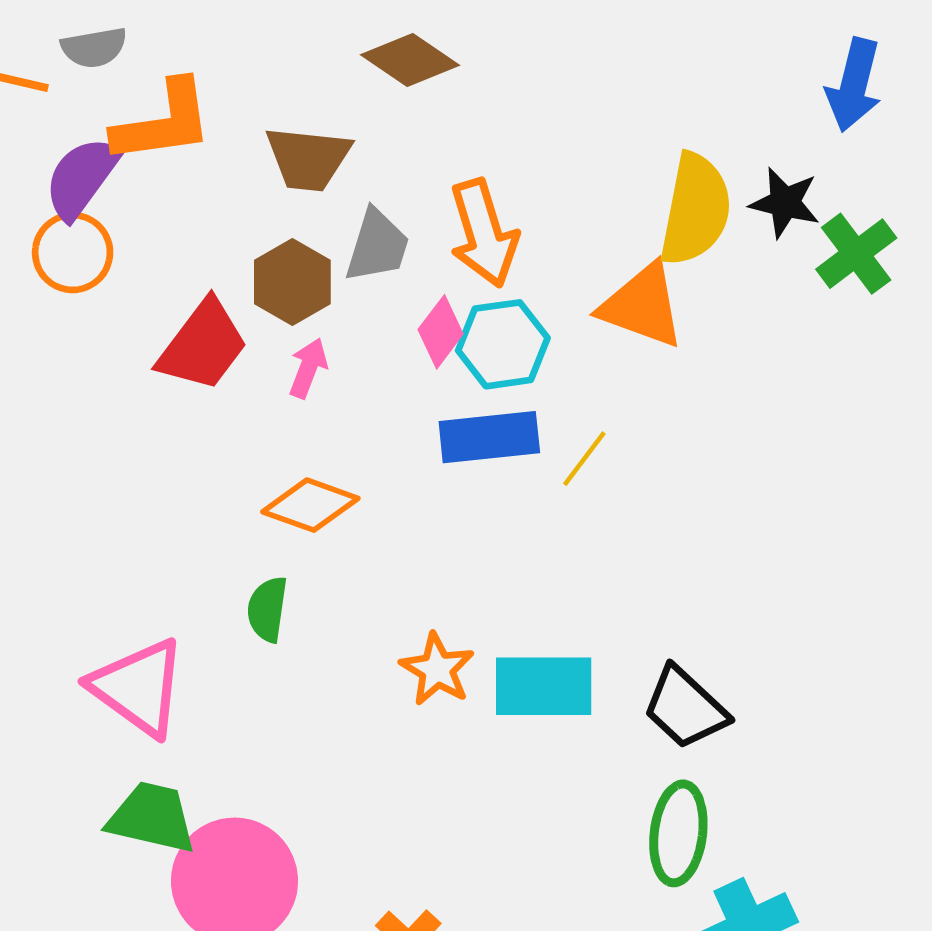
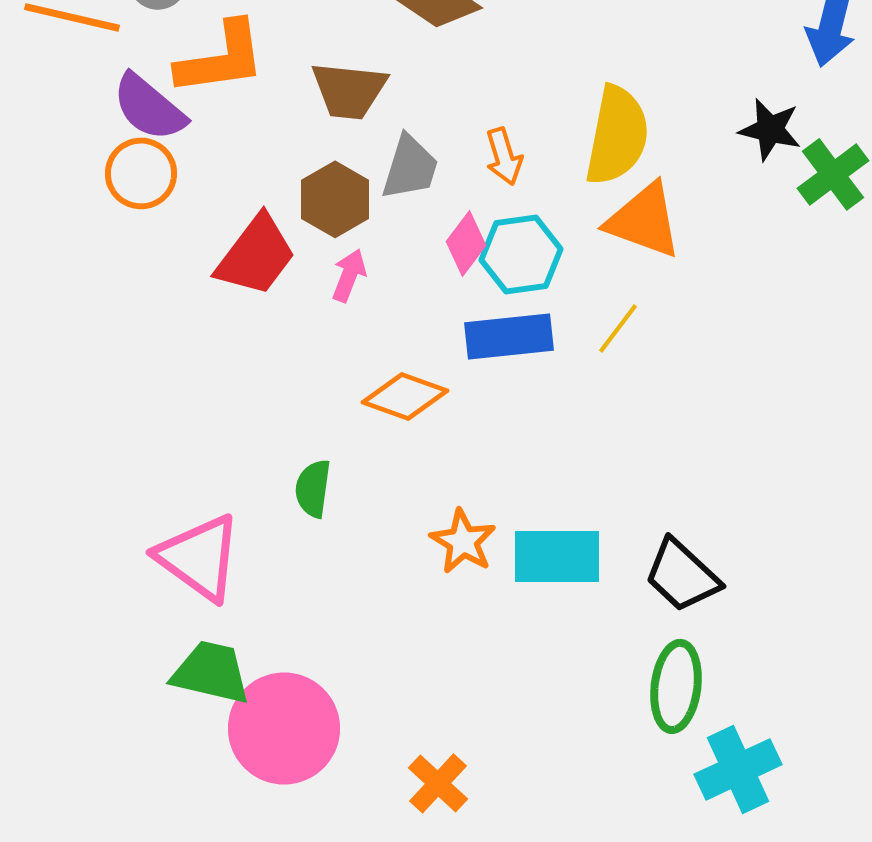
purple semicircle: (82, 178) -> (149, 107), turned -86
yellow semicircle: (695, 209) -> (617, 135), moved
orange arrow: (484, 233) -> (504, 156), size x0.6
yellow line: (584, 459) -> (618, 328), moved
orange diamond: (310, 505) -> (405, 396), moved

